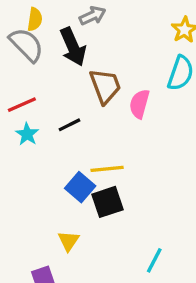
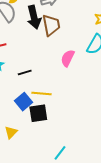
brown trapezoid: (105, 86) -> (51, 25), moved
black line: (70, 125) -> (25, 73), moved

